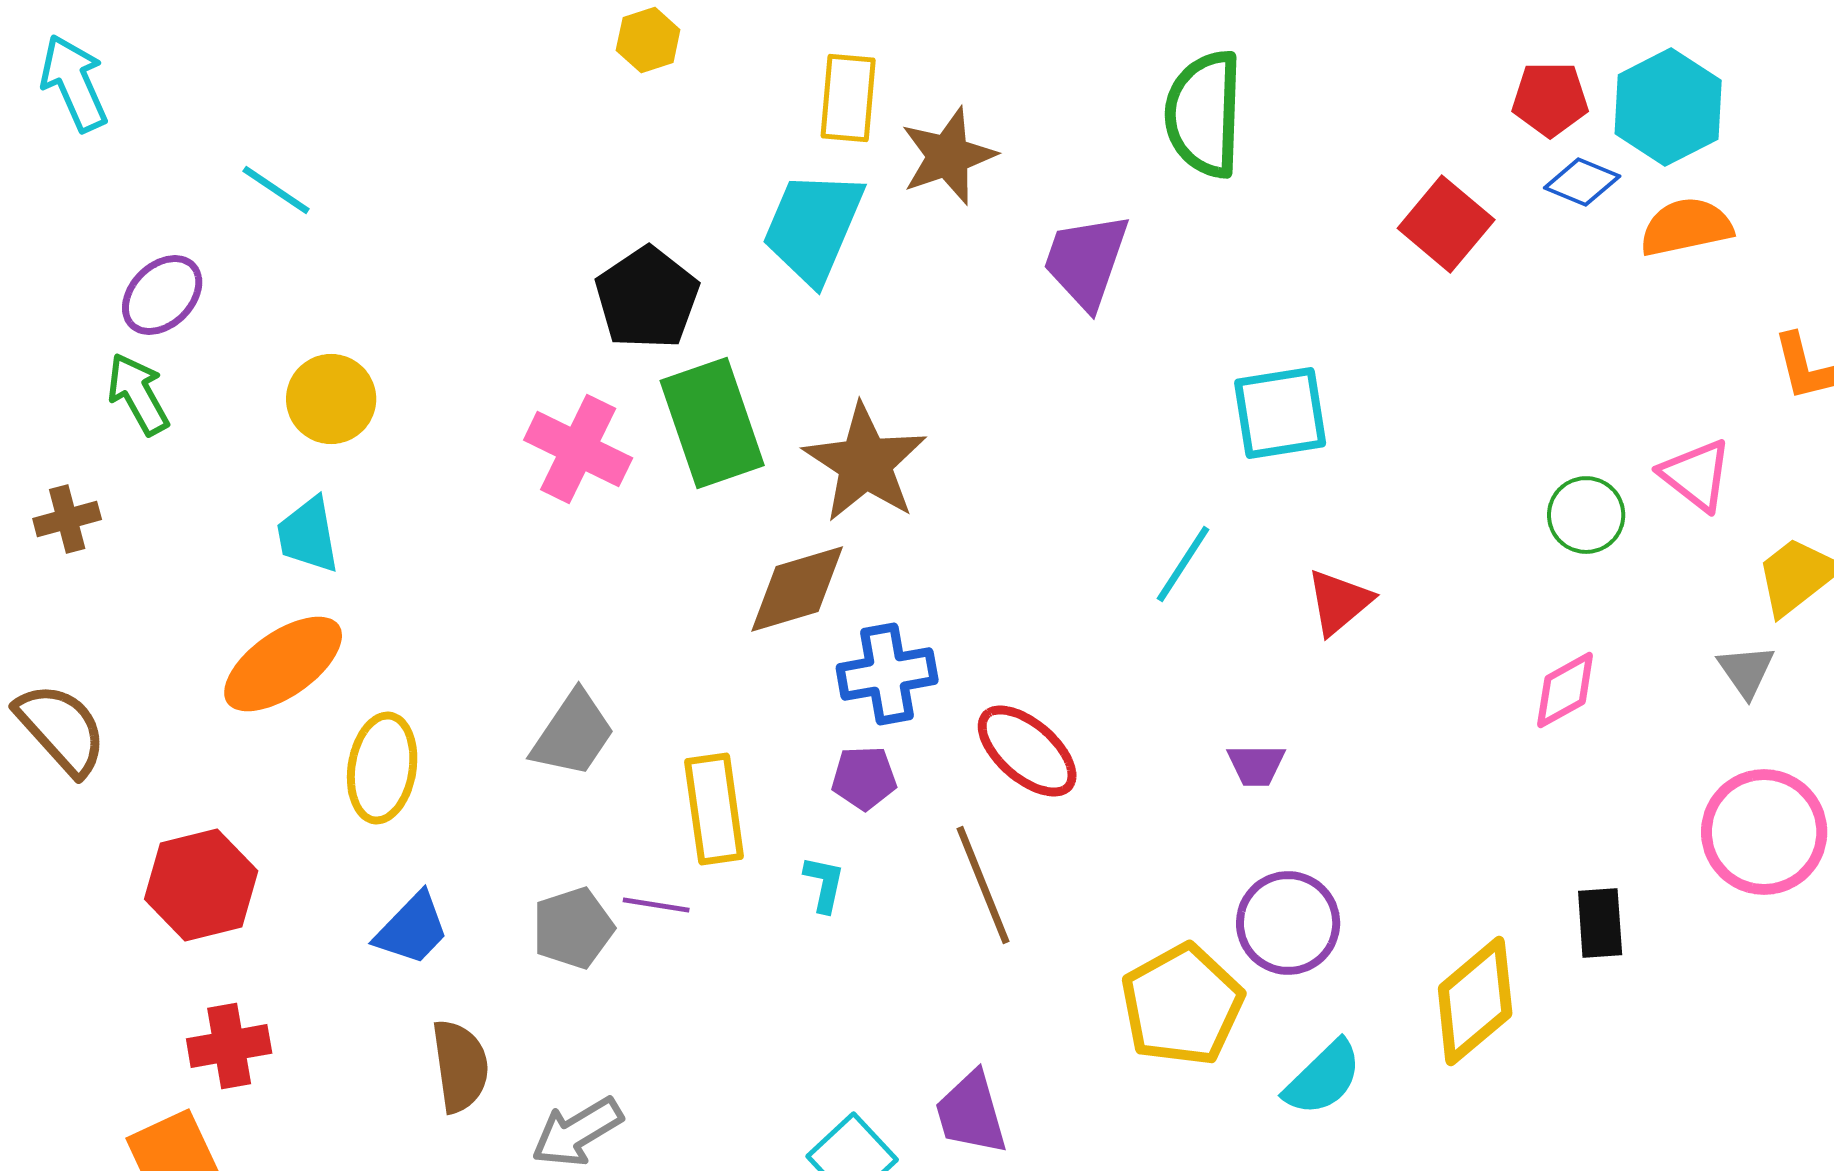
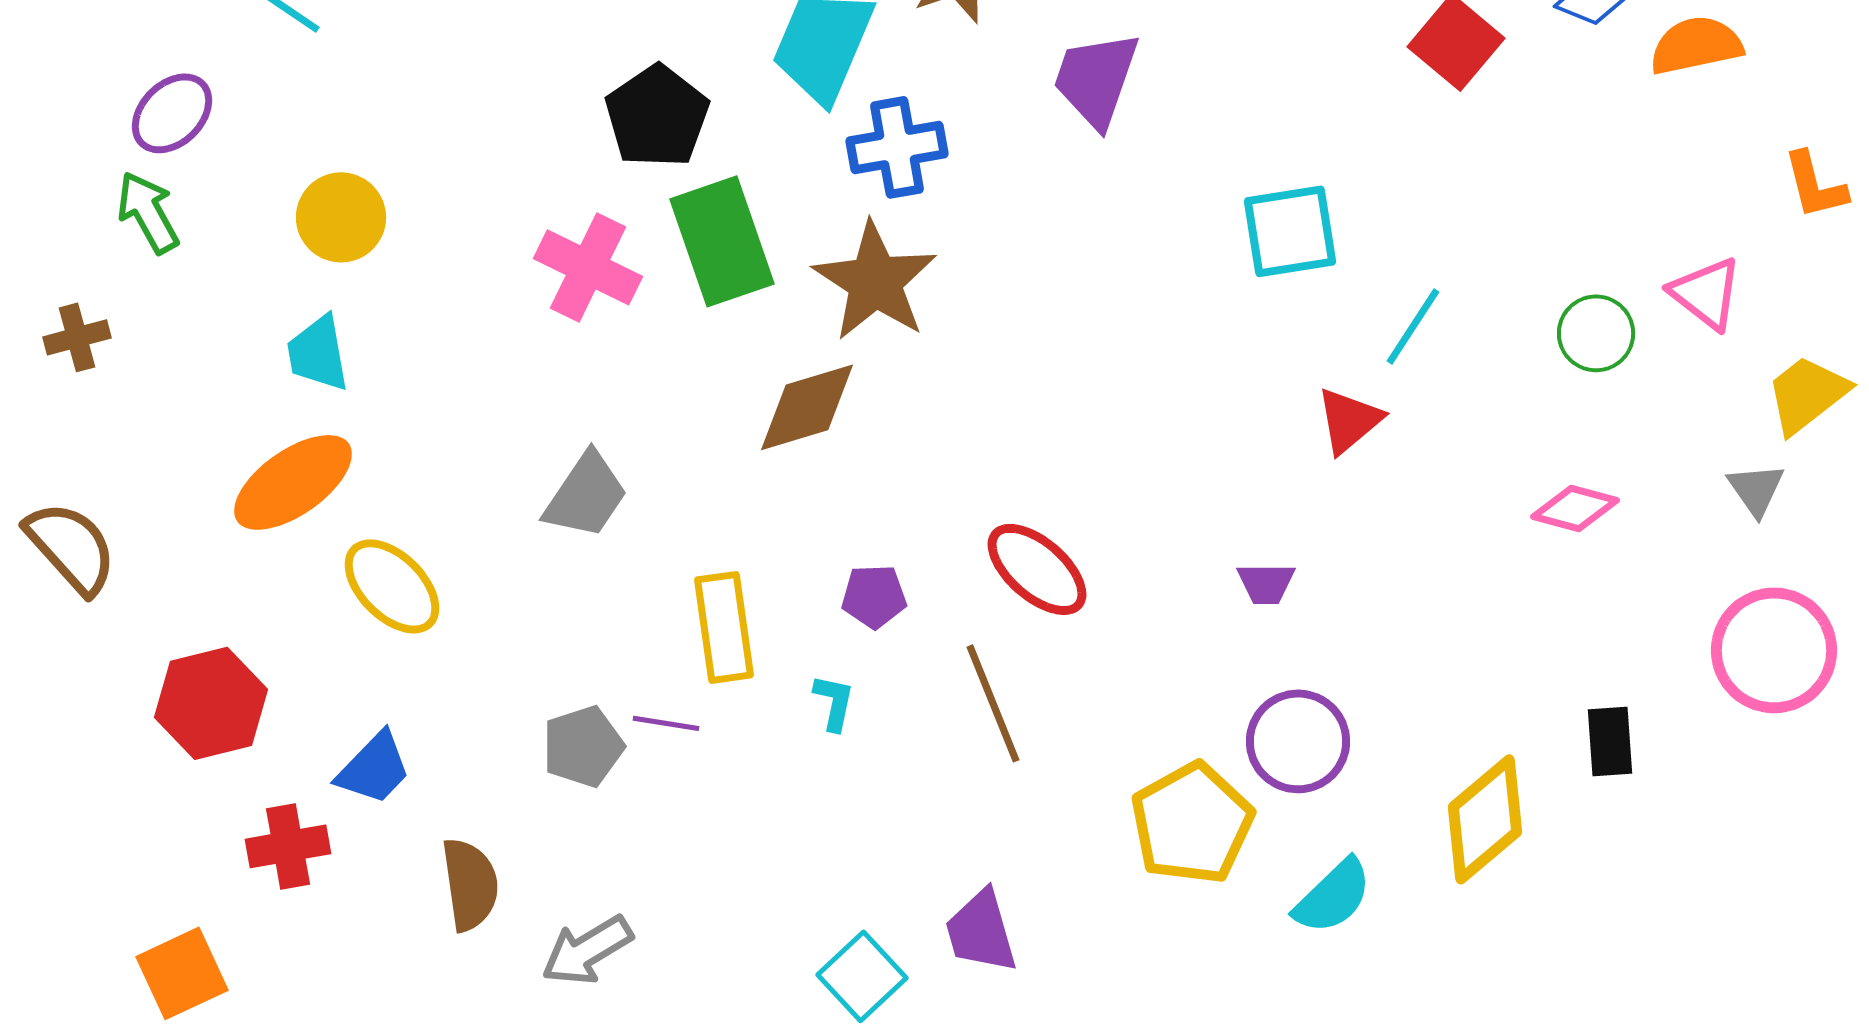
cyan line: (1183, 564) -> (1413, 326), moved
blue cross: (887, 674) -> (897, 147), moved
pink diamond: (1565, 690) -> (1575, 508), turned 44
gray trapezoid: (573, 734) -> (586, 495), moved
yellow ellipse: (382, 768) -> (392, 586), turned -54
blue trapezoid: (412, 929) -> (374, 768), moved
red cross: (229, 1046) -> (288, 846), moved

